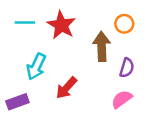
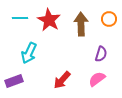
orange circle: (124, 24) -> (109, 19), moved
brown arrow: (102, 46) -> (81, 24), moved
red arrow: (66, 88) -> (62, 80), moved

